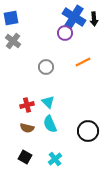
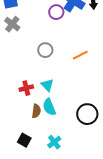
purple circle: (65, 33) -> (56, 12), moved
orange line: (83, 62) -> (80, 55), moved
brown semicircle: (27, 128) -> (36, 111), moved, turned -96

